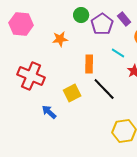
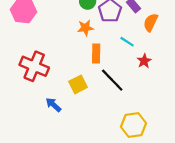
orange star: (60, 39) -> (85, 28), moved

